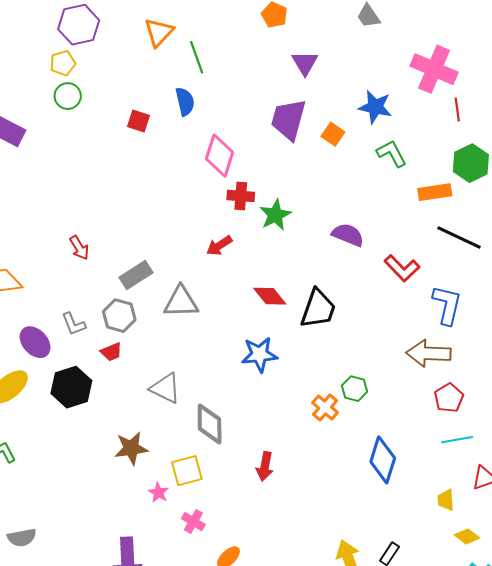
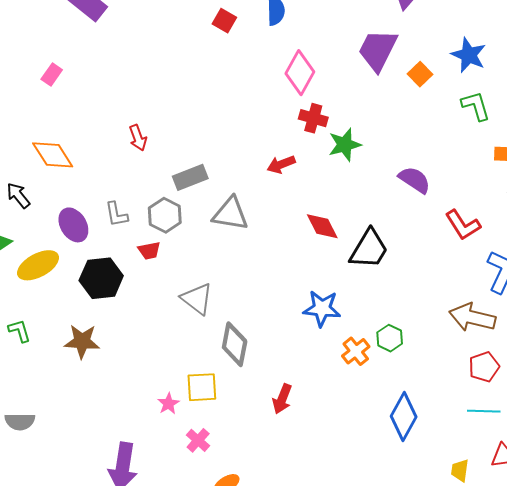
blue star: (259, 354) -> (322, 309), moved
brown star: (131, 448) -> (82, 341), moved

